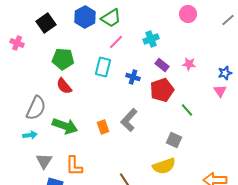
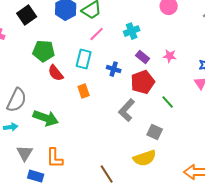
red semicircle: (64, 86) -> (56, 73), moved
gray L-shape: (129, 120) -> (127, 110), moved
orange rectangle: (103, 127) -> (84, 91), moved

